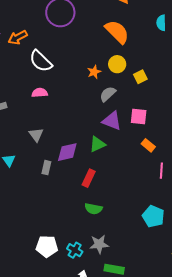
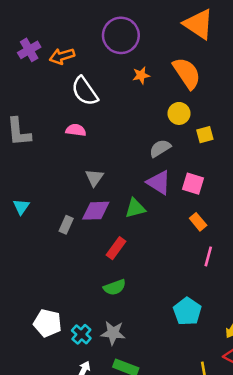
orange star: (94, 72) -> (141, 75), moved
gray triangle: (36, 135) -> (94, 178), moved
green semicircle: (93, 209) -> (115, 287), turned -42

